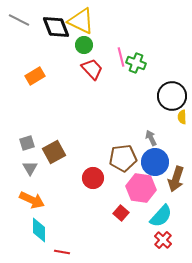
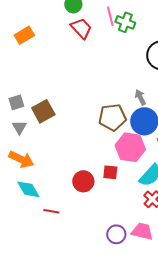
red circle: (93, 178) -> (83, 181), moved
red square: (121, 213) -> (110, 172), turned -35
cyan diamond: (39, 230) -> (28, 189), turned -30

